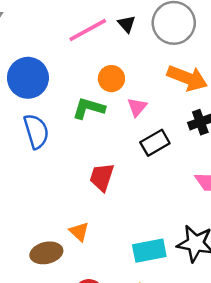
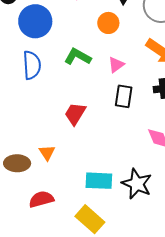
orange circle: (111, 79) -> (108, 23), moved
black rectangle: (155, 143) -> (124, 96), turned -65

